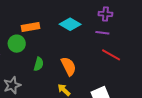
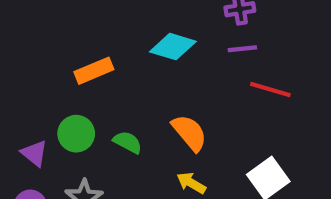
green circle: (17, 44) -> (76, 134), moved
green semicircle: (39, 64) -> (128, 142), turned -64

